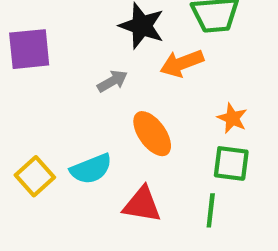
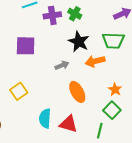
green square: (231, 163) -> (112, 110), turned 30
cyan semicircle: (91, 169) -> (45, 118), moved, turned 108
yellow square: (35, 176) -> (19, 91), moved

